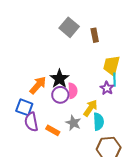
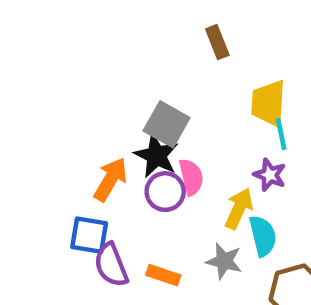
gray square: (69, 27) -> (167, 124), moved
purple star: (107, 88) -> (270, 175), moved
gray star: (73, 123) -> (224, 261), moved

